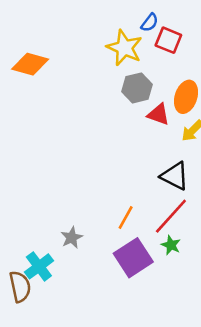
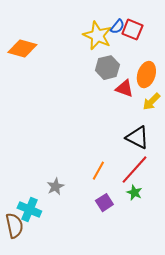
blue semicircle: (150, 23) -> (117, 27), moved
purple square: (133, 258) -> (104, 203), size x0.6
cyan cross: (39, 266) -> (29, 210), turned -30

